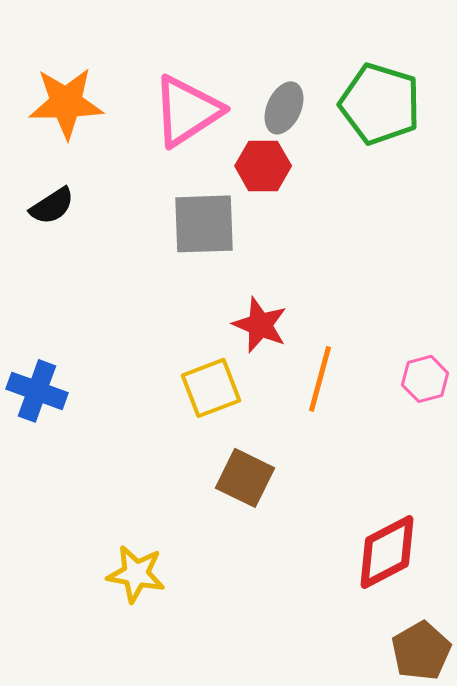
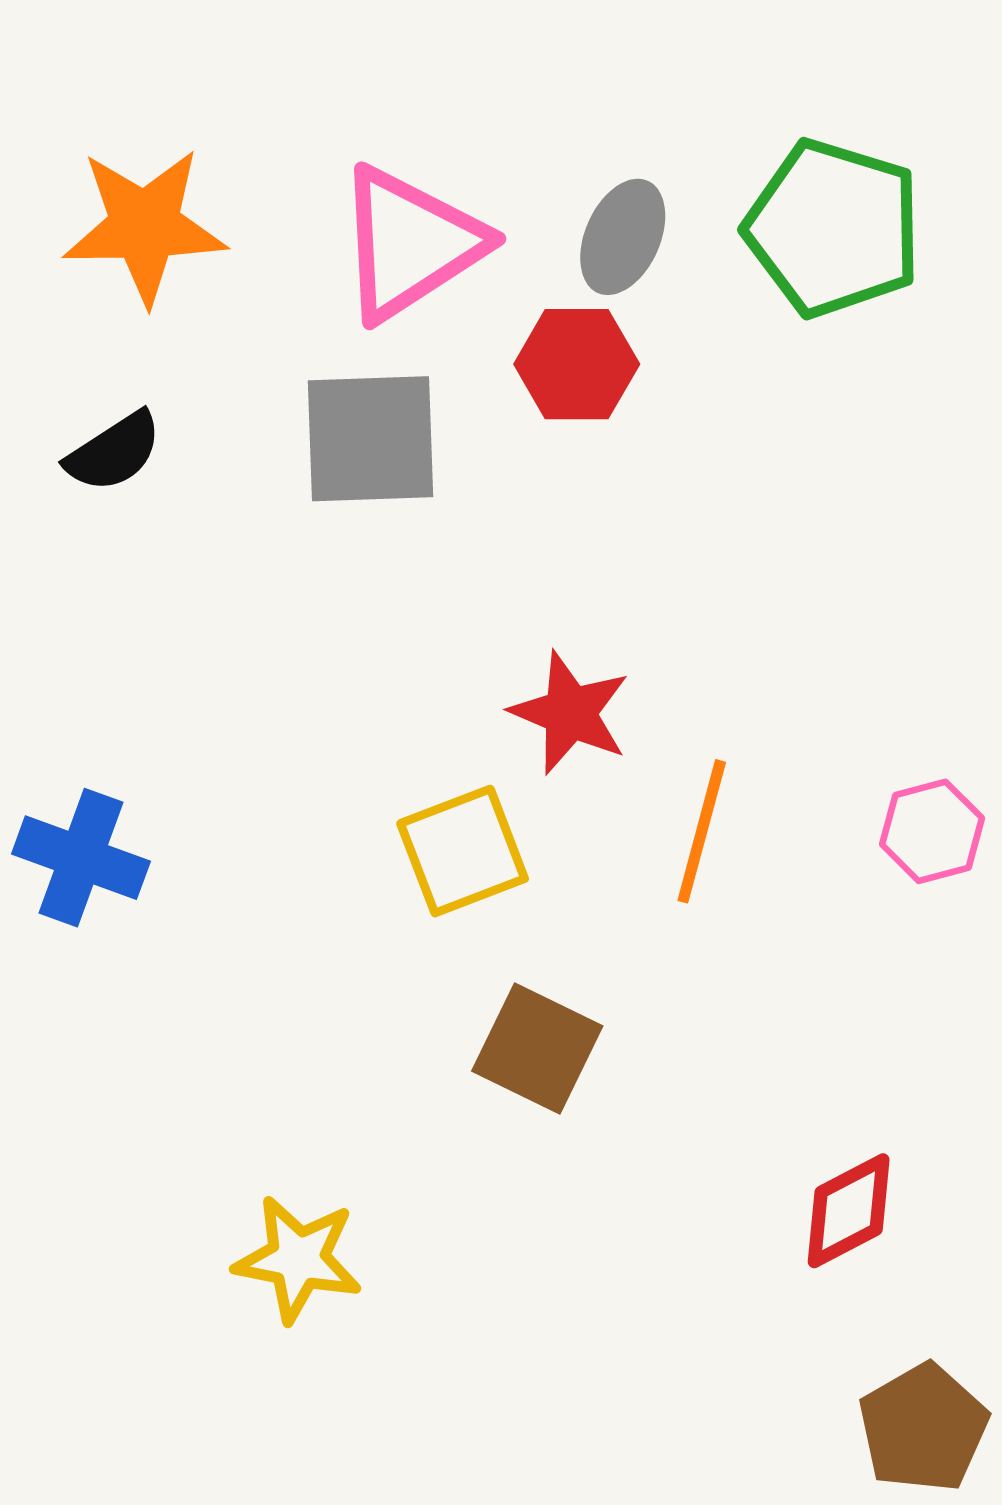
gray square: (204, 224) -> (370, 439), moved
red diamond: (387, 552) -> (849, 1211), size x0.7

